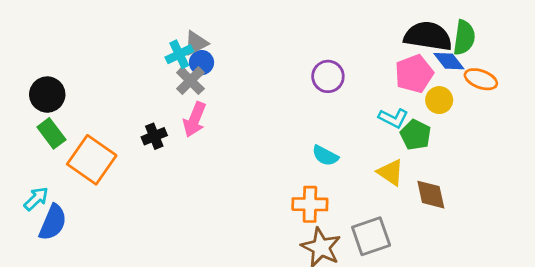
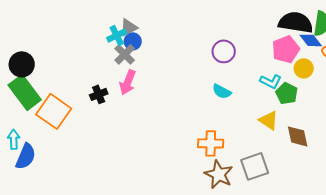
green rectangle: (51, 133) -> (25, 92), size x1.6
cyan semicircle: (325, 156) -> (222, 91), moved
cyan arrow: (36, 199) -> (14, 139), turned -48

